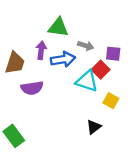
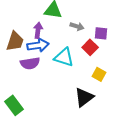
blue arrow: (63, 59) -> (38, 45), moved
cyan triangle: (87, 81) -> (64, 57), moved
black triangle: (94, 127) -> (84, 97), size x1.5

